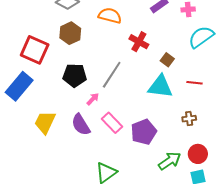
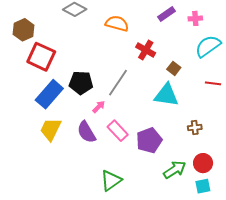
brown hexagon: (70, 33) -> (24, 30), moved
red line: (194, 83) -> (213, 83), moved
blue rectangle: (19, 86) -> (49, 94), moved

